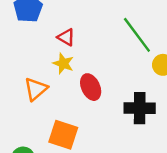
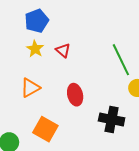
yellow star: (63, 63) -> (35, 49), moved

